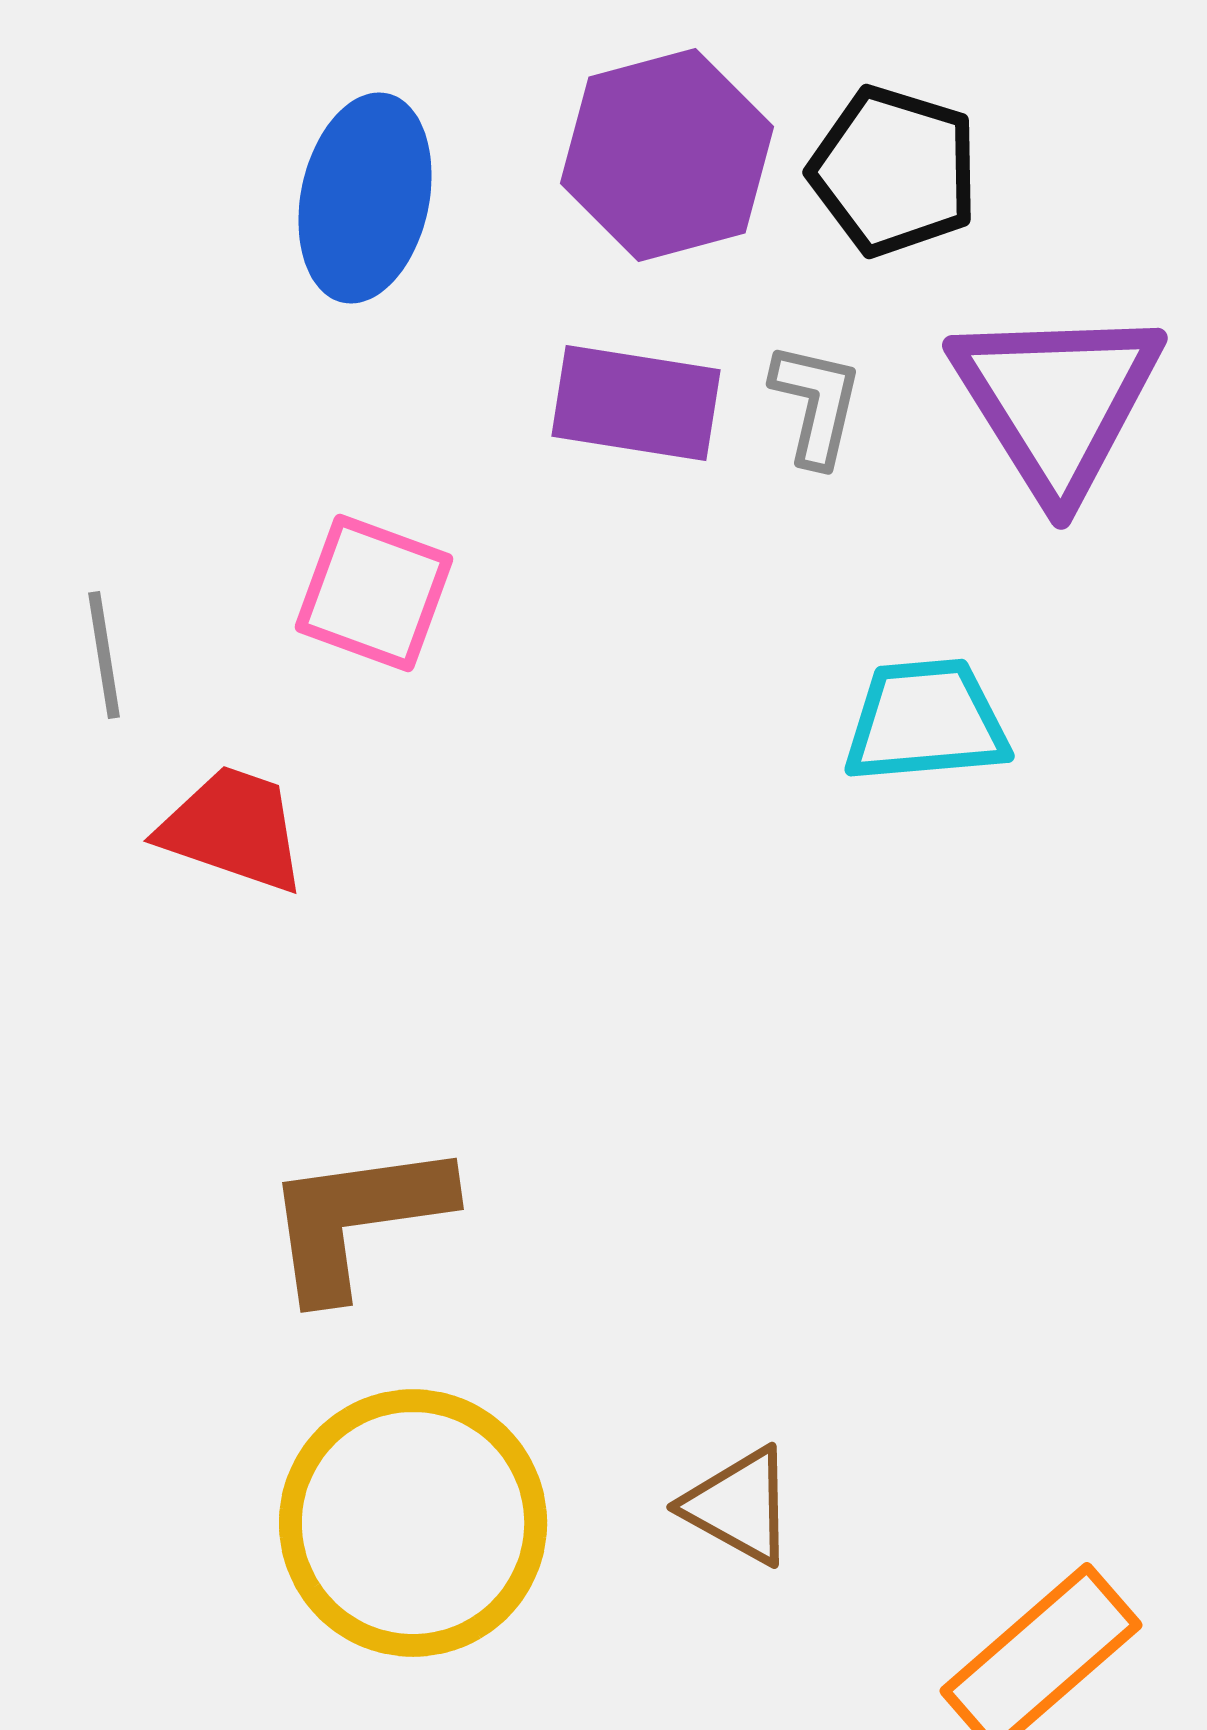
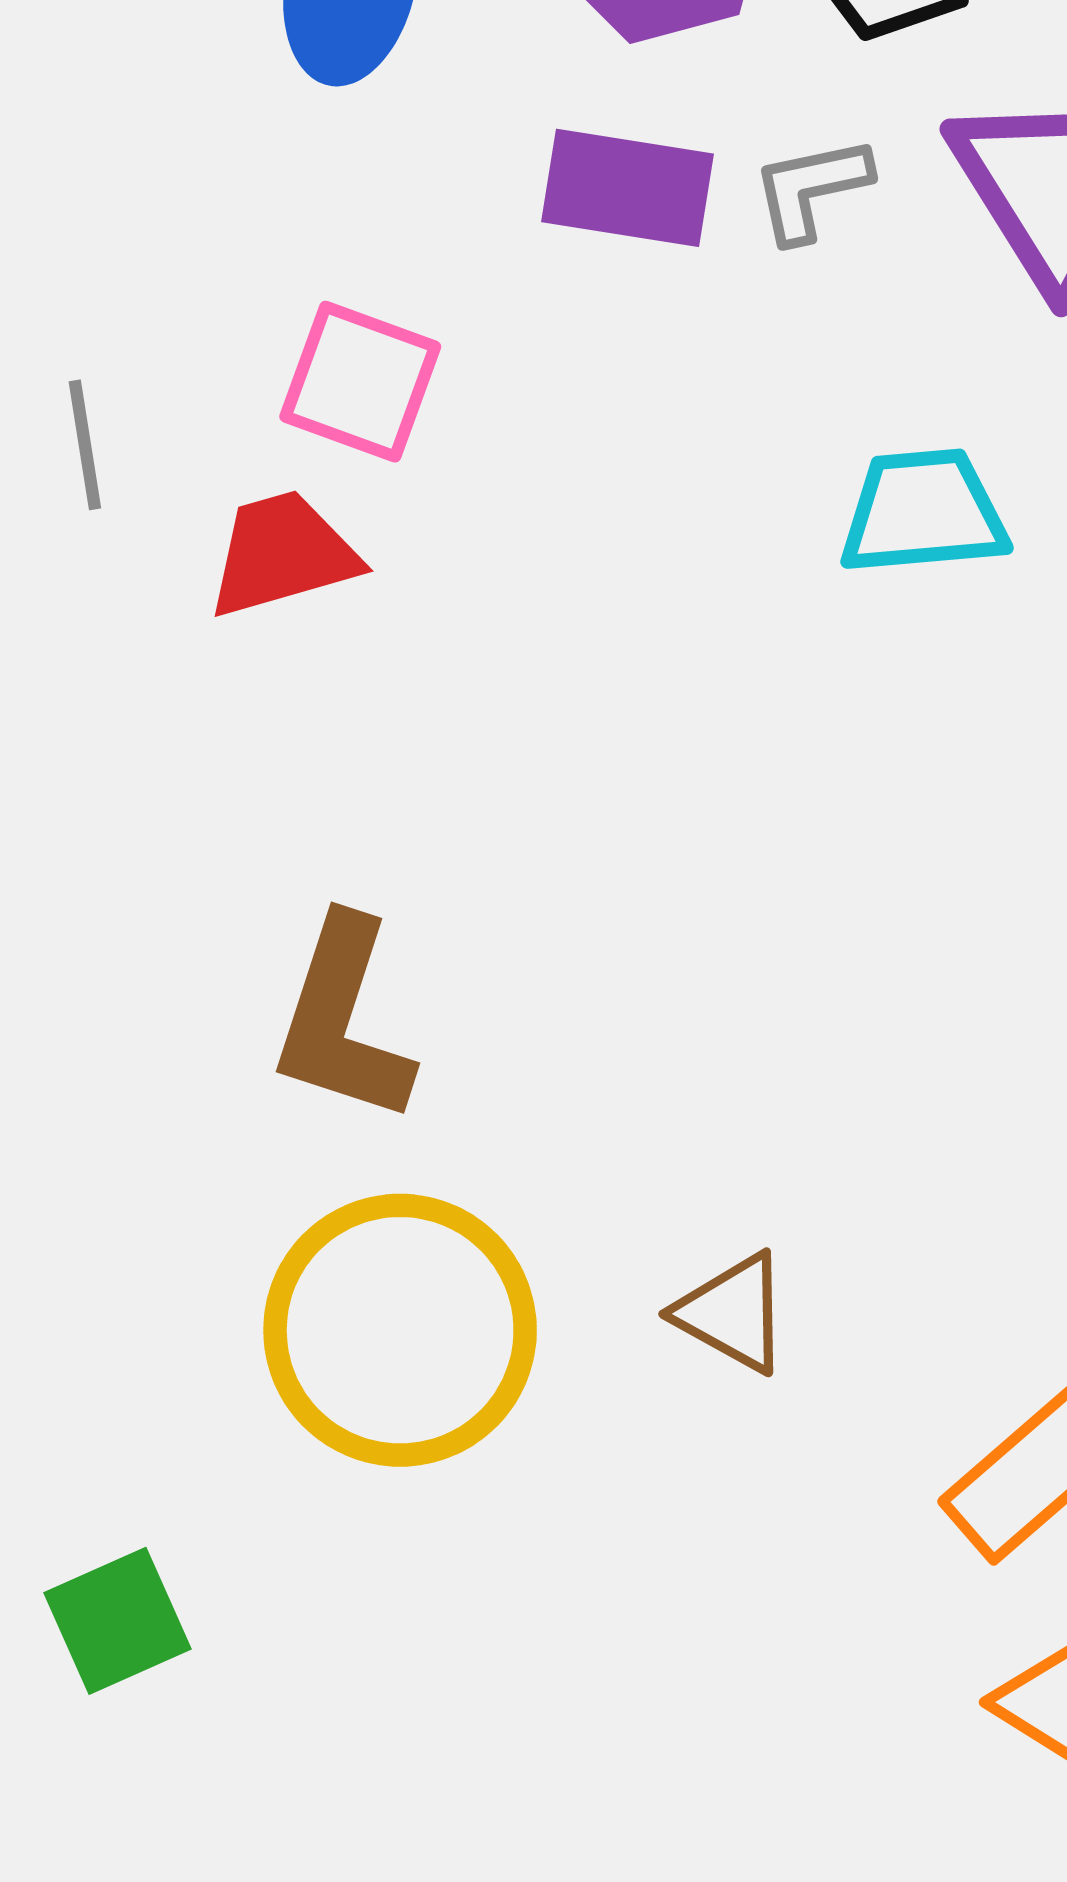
gray L-shape: (816, 404) -> (811, 189), turned -115
red trapezoid: (233, 829) -> (283, 554), moved, turned -35
brown L-shape: (357, 1219) -> (343, 1020), turned -64

